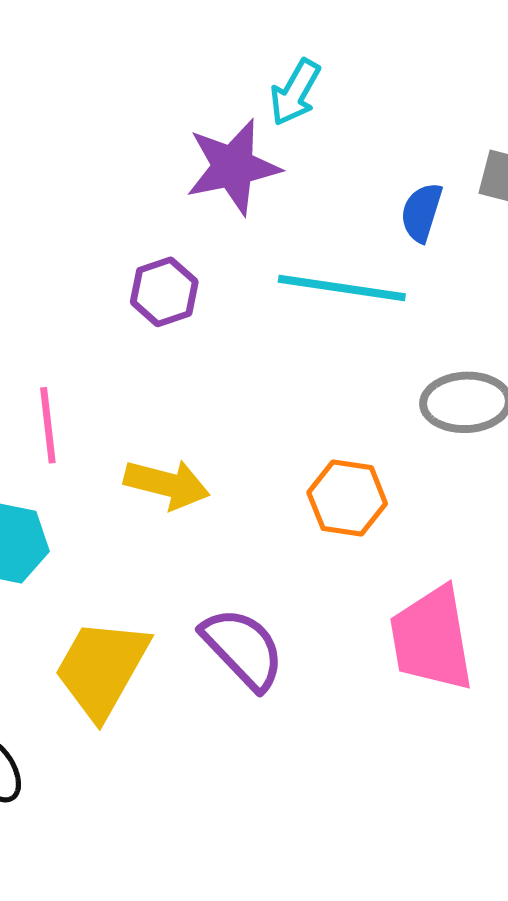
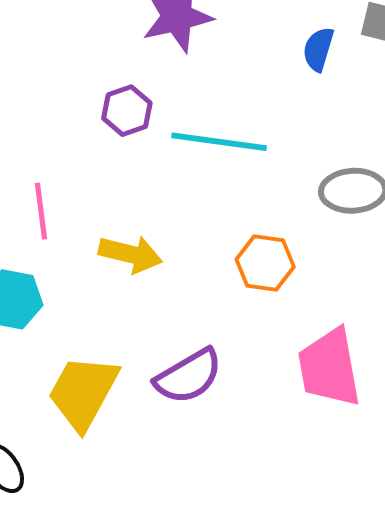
cyan line: (342, 288) -> (219, 142), moved
purple semicircle: (243, 648) -> (188, 376), turned 104

